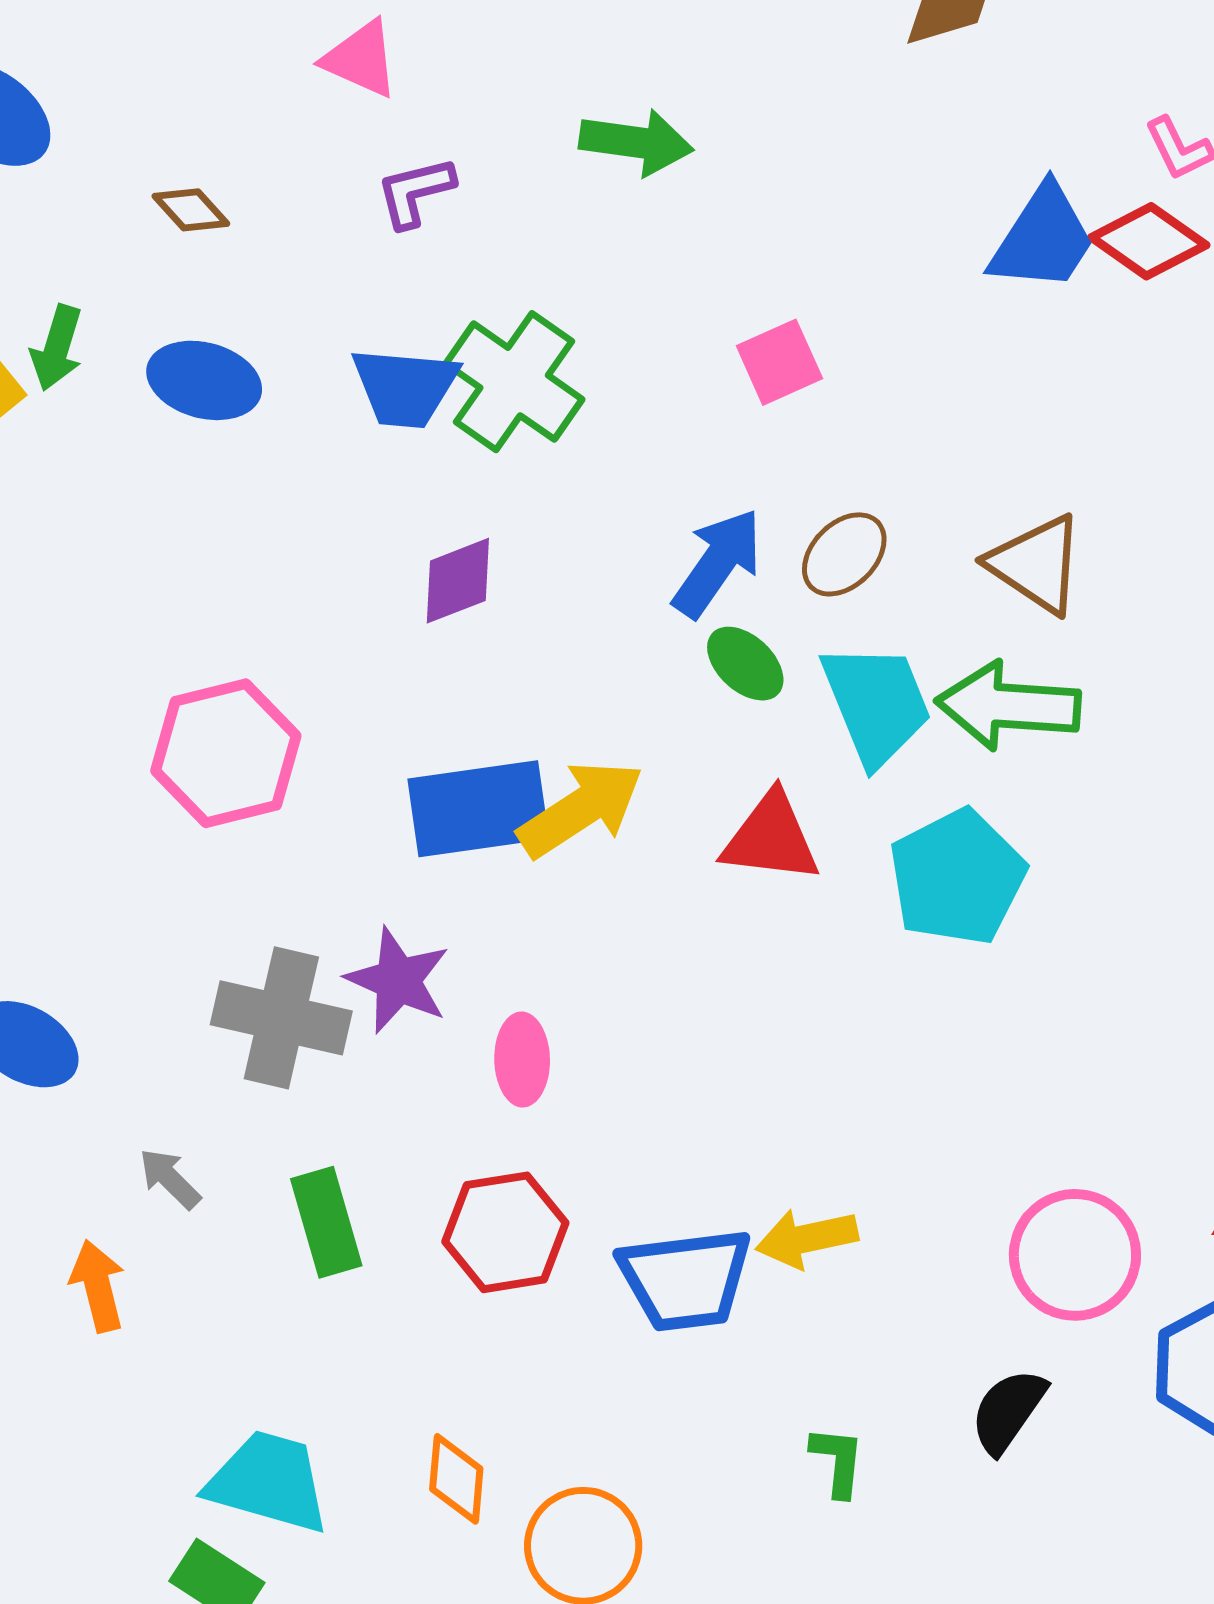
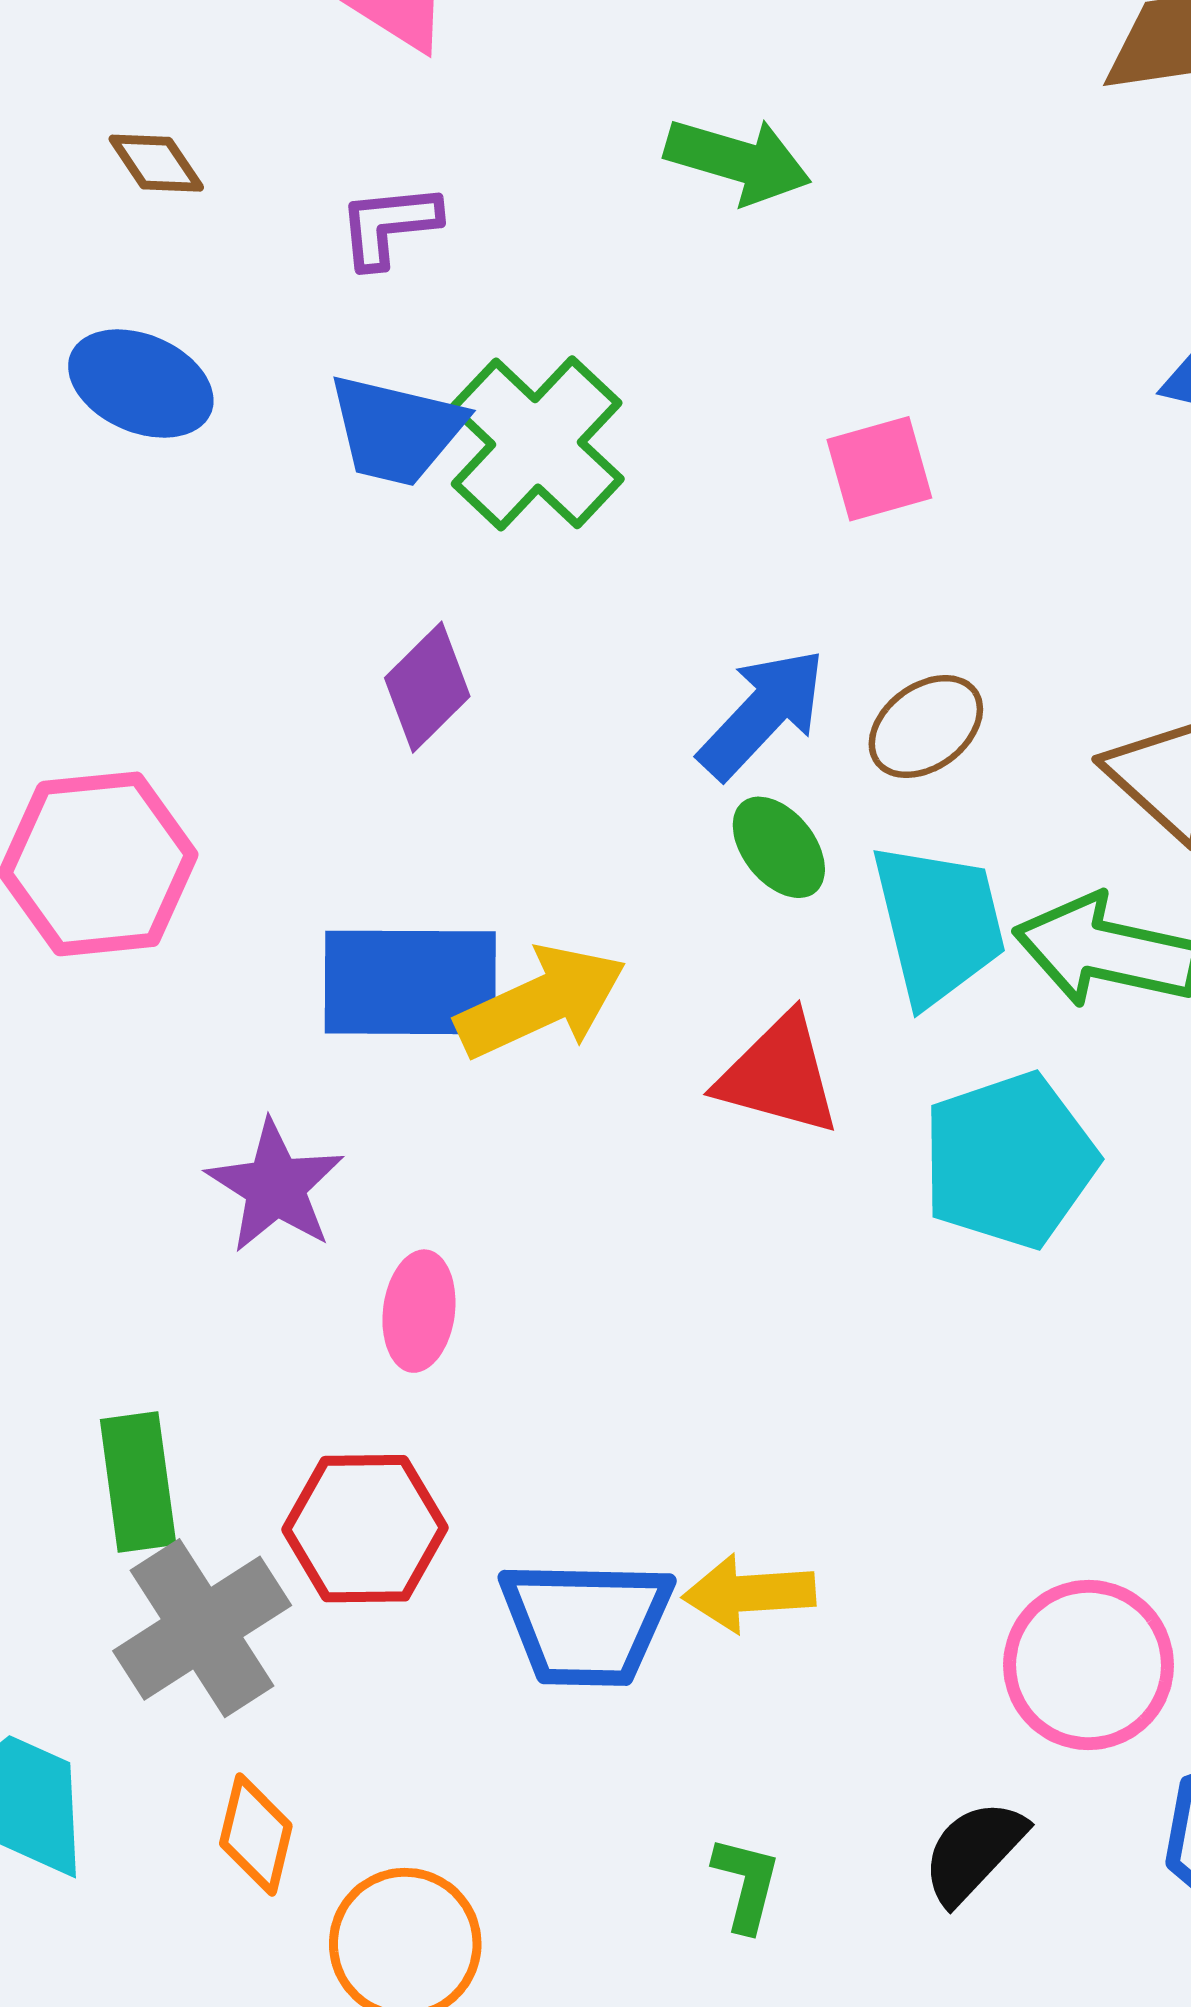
purple L-shape: (415, 192) -> (389, 225), moved
purple diamond: (458, 581) -> (427, 687), turned -32
gray cross: (281, 1018) -> (202, 1628), moved, turned 36

